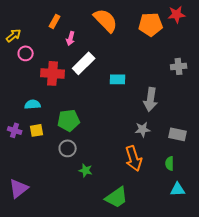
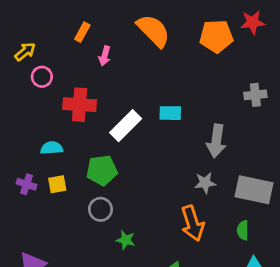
white rectangle: (84, 63) -> (126, 126), moved
gray rectangle: (178, 134) -> (254, 190), size x1.5

